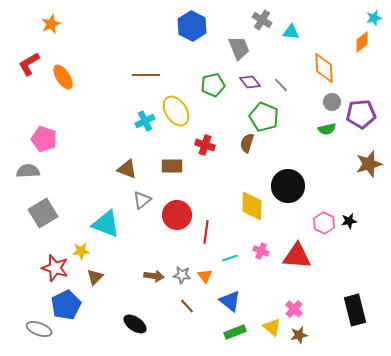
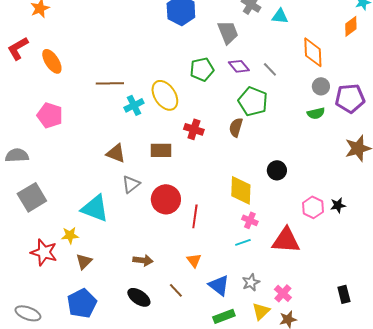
brown line: (146, 75) -> (110, 83), moved
pink pentagon: (44, 139) -> (50, 115), moved
black circle: (288, 186) -> (277, 170), size x0.6
pink cross: (261, 251) -> (250, 220), moved
cyan line: (230, 258) -> (243, 242), moved
gray star: (182, 275) -> (251, 282), moved, turned -30
blue pentagon: (66, 305) -> (82, 303), moved
black rectangle: (355, 310) -> (344, 294), size x0.6
black ellipse: (135, 324) -> (139, 297), moved
yellow triangle: (272, 327) -> (261, 311), turned 36

